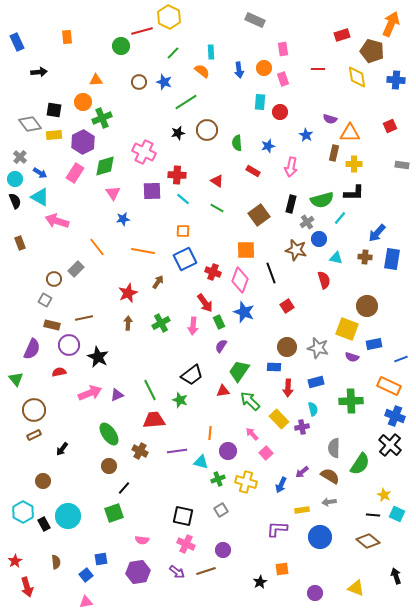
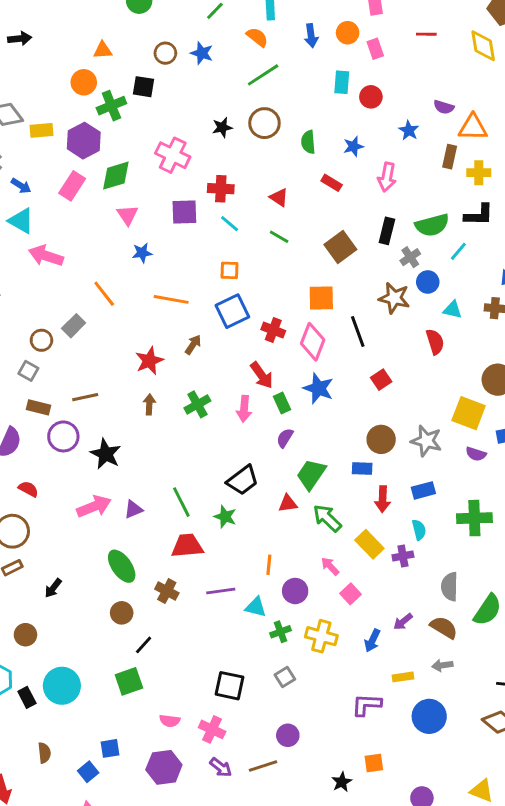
green line: (186, 102) -> (263, 75), moved
black square: (54, 110) -> (144, 87), moved
red semicircle: (59, 372) -> (28, 489), moved, turned 40
pink cross: (186, 544) -> (212, 729), moved

